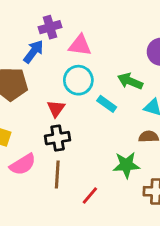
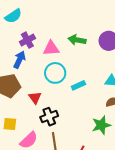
green arrow: (130, 81) -> (77, 40), moved
cyan rectangle: (107, 104) -> (78, 85), turned -48
red triangle: (56, 109) -> (35, 98), moved

